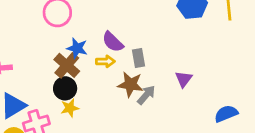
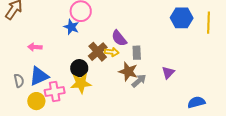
blue star: (77, 48) -> (71, 27), moved
brown cross: (67, 65) -> (98, 52), moved
yellow star: (70, 108) -> (81, 83), size x1.5

